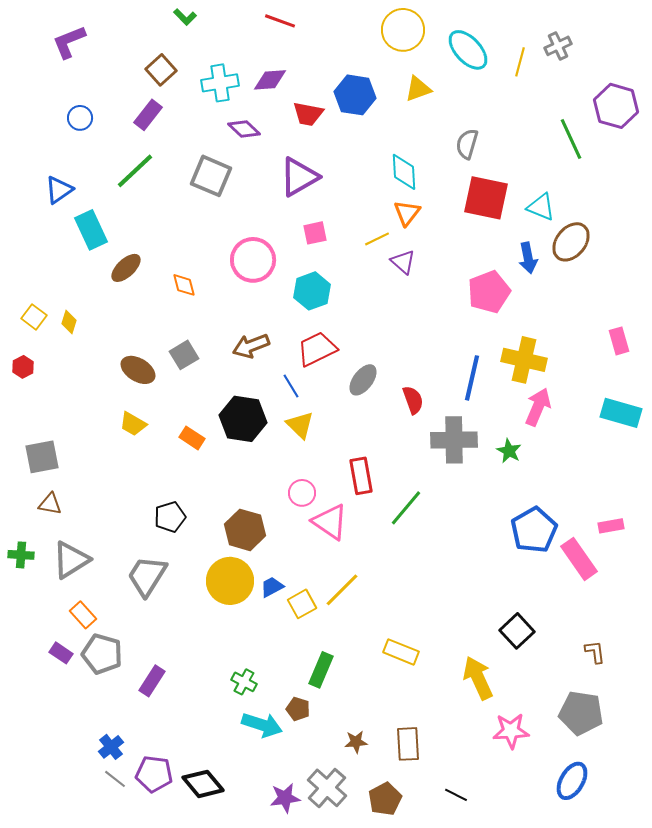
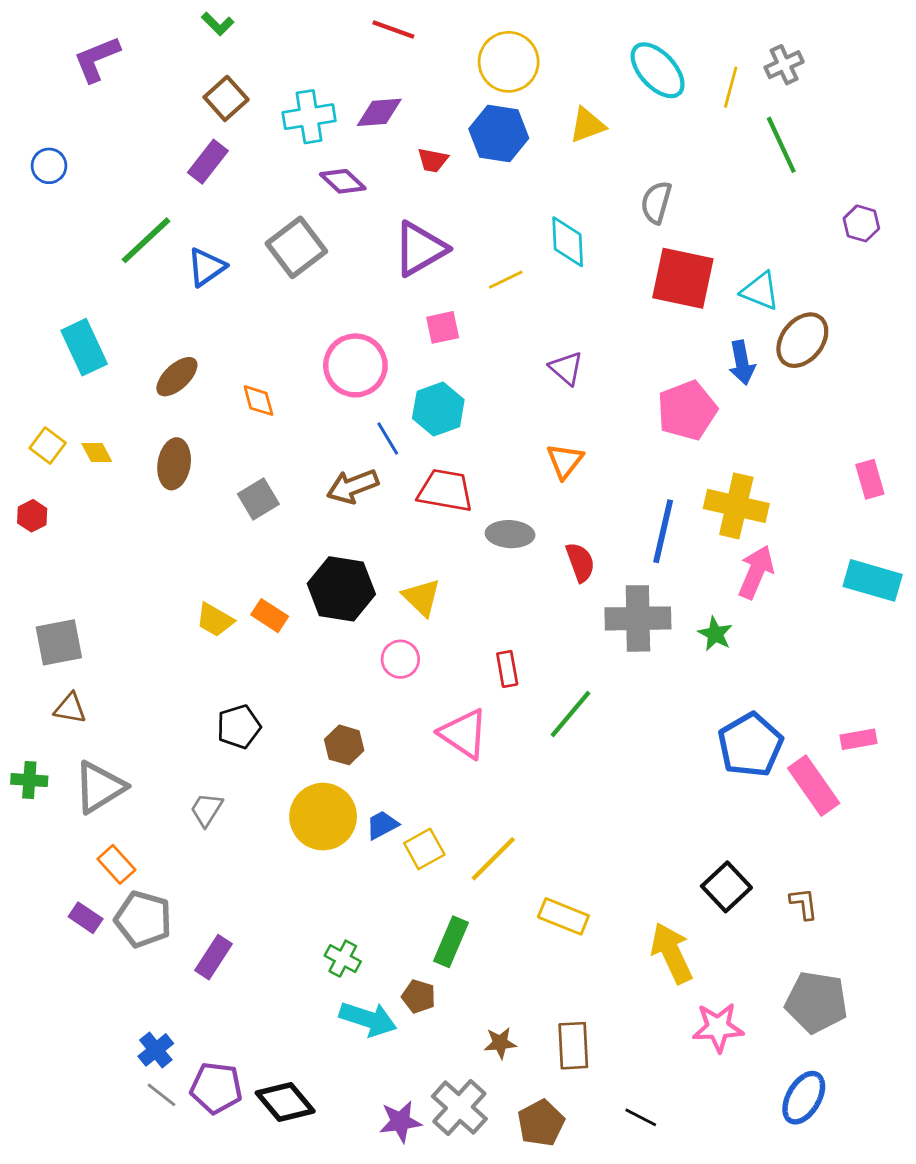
green L-shape: (185, 17) -> (218, 24), moved
yellow circle: (403, 30) -> (509, 62), moved
purple hexagon: (616, 106) -> (861, 223), moved, size x0.6
red trapezoid: (308, 114) -> (433, 160), size x0.7
blue circle: (80, 118) -> (49, 166), moved
green line: (571, 139) -> (781, 145), moved
green line: (135, 171) -> (146, 240), moved
gray square: (211, 176) -> (296, 247), turned 30
blue triangle: (59, 190) -> (206, 267), moved
orange triangle: (407, 213) -> (565, 461), moved
cyan rectangle: (91, 230) -> (84, 347), moved
yellow line: (377, 239) -> (506, 280), moved
yellow diamond: (69, 322) -> (97, 453), turned -45
red trapezoid: (317, 349) -> (445, 491), turned 36
brown ellipse: (138, 370) -> (174, 464), moved, turned 68
gray ellipse: (363, 380) -> (510, 534), turned 56
blue line: (291, 386) -> (388, 439), moved
yellow trapezoid: (133, 424) -> (215, 620), moved
red rectangle: (361, 476) -> (507, 669), size x0.7
pink circle: (302, 493) -> (400, 659), moved
brown hexagon: (245, 530) -> (344, 745), size x0.7
gray trapezoid: (147, 576) -> (206, 810), size x0.6
yellow line: (342, 590) -> (493, 859), moved
brown L-shape: (595, 652) -> (804, 904), moved

